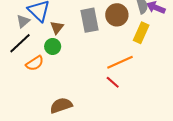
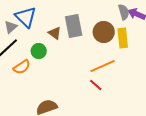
brown circle: (117, 15) -> (104, 32), moved
brown triangle: (57, 28) -> (55, 33), moved, turned -32
yellow rectangle: (141, 33) -> (123, 38), turned -30

